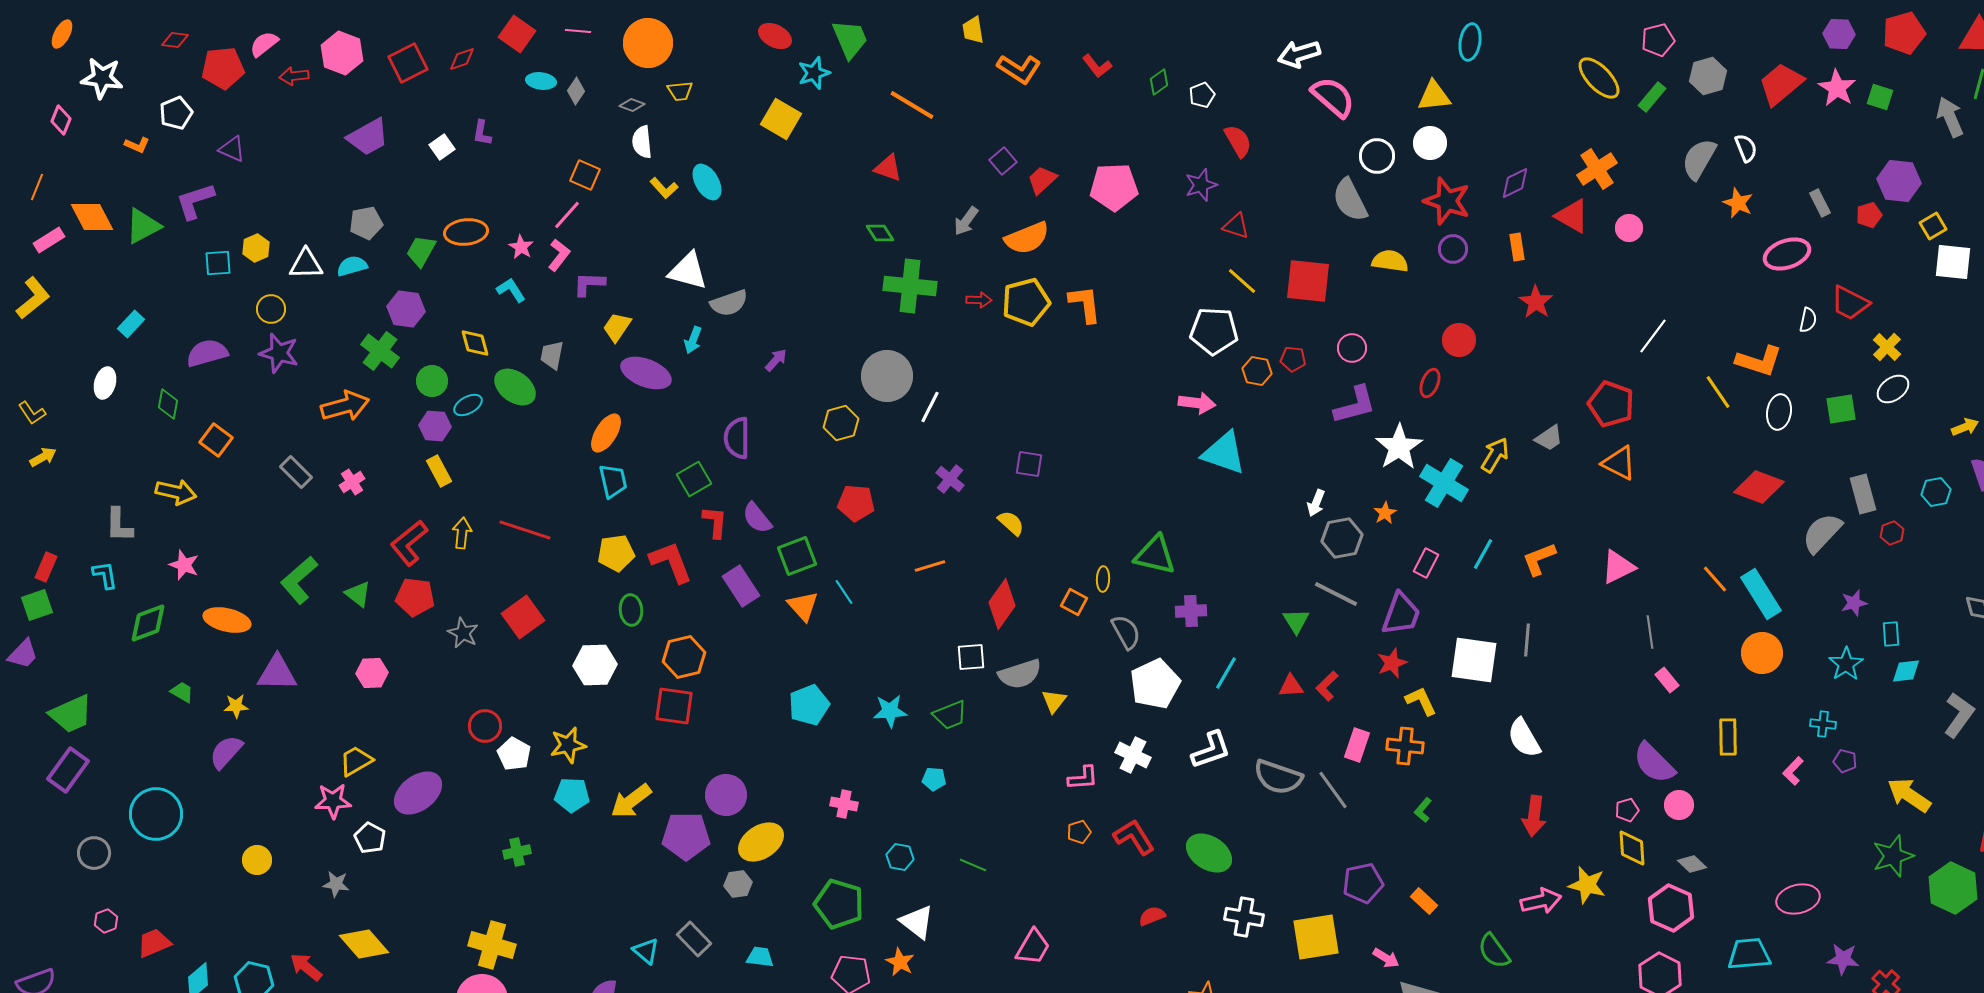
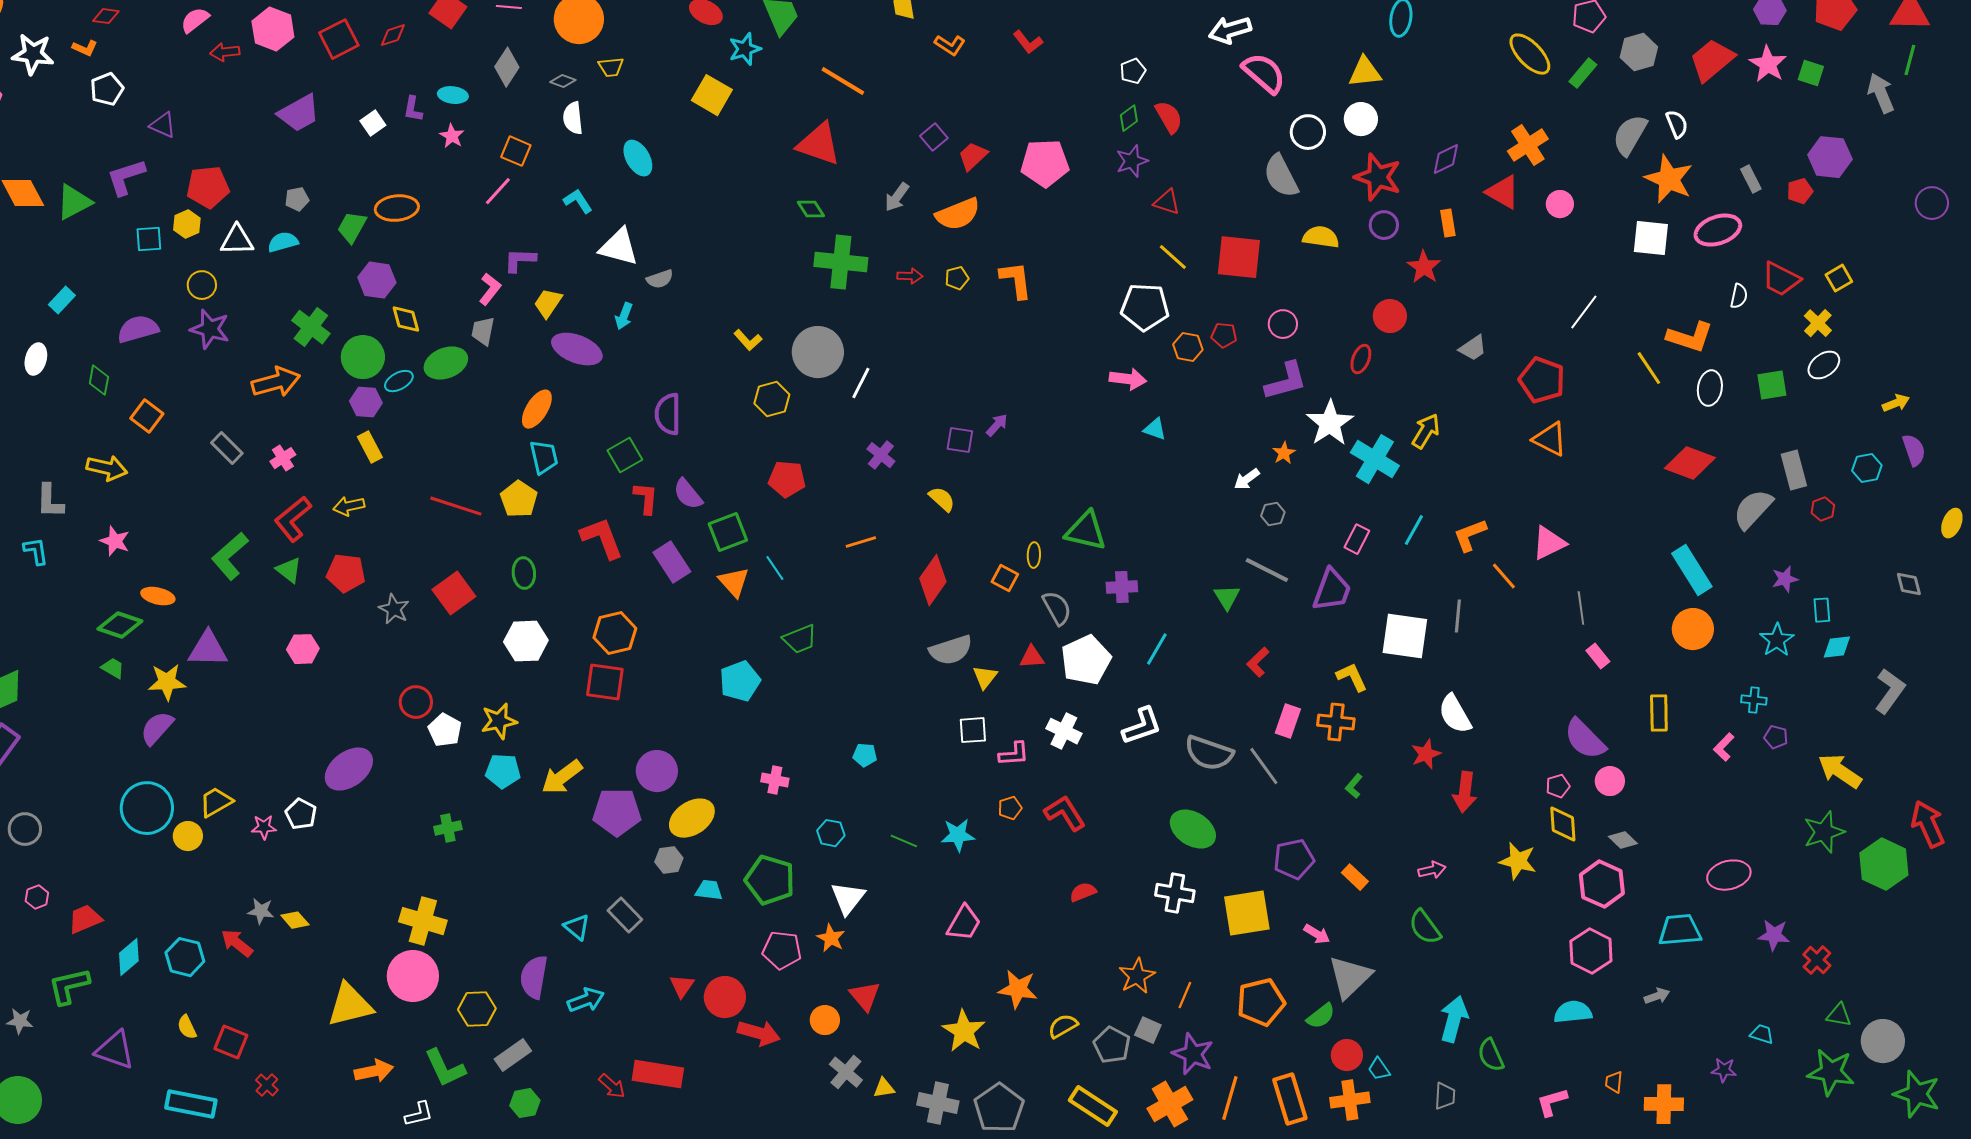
red pentagon: (223, 68) -> (208, 187), moved
orange L-shape: (1019, 69) -> (950, 45), size x0.7
cyan ellipse: (541, 81) -> (453, 95), moved
green diamond: (1159, 82) -> (1129, 118), moved
gray diamond: (576, 91) -> (507, 67), size x1.4
orange L-shape: (137, 145) -> (85, 48), moved
red triangle: (888, 168) -> (819, 144), size x1.6
yellow L-shape: (664, 188) -> (748, 340), moved
orange star: (1738, 203) -> (1669, 179), size x1.6
gray pentagon: (366, 223) -> (297, 199), size x0.7
yellow square: (1933, 226) -> (1839, 278), moved
pink star: (521, 247) -> (452, 136), moved
pink L-shape: (559, 255) -> (490, 289), moved
white square: (1953, 262) -> (1651, 238), moved
cyan L-shape: (511, 290) -> (578, 201), moved
yellow pentagon: (1026, 302) -> (957, 278), size x0.5
red star: (1536, 302) -> (1424, 267), moved
gray semicircle: (729, 303) -> (660, 279), size x0.7
purple hexagon: (406, 309) -> (377, 280), moved
purple arrow: (776, 360) -> (997, 425), moved
green circle: (432, 381) -> (363, 357), size x1.4
green ellipse: (515, 387) -> (446, 363), turned -57
gray trapezoid: (1549, 438) -> (1473, 348), moved
cyan triangle: (1224, 453) -> (1155, 429), size x0.5
white arrow: (1316, 503) -> (1247, 479), turned 32
orange star: (1385, 513) -> (1284, 453), moved
yellow arrow: (462, 533) -> (349, 506), moved, turned -108
gray hexagon: (1342, 538) -> (1273, 514), size x0.6
red L-shape: (409, 543) -> (293, 519), moved
yellow pentagon: (616, 553) -> (519, 499), moved, turned -30
orange line: (1715, 579) -> (1504, 576), moved
green ellipse: (631, 610) -> (524, 573), moved
orange ellipse: (227, 620) -> (158, 596), size x0.7
green diamond: (148, 623) -> (120, 625), moved, turned 39
white square: (971, 657) -> (973, 730), moved
red star: (1392, 663) -> (1426, 754), moved
red triangle: (1291, 686) -> (1032, 657), moved
yellow star: (236, 706) -> (167, 682), size x1.5
cyan star: (890, 711) -> (958, 835), moved
green trapezoid: (950, 715) -> (800, 639), moved
yellow trapezoid: (356, 761) -> (216, 802), moved
pink star: (333, 801) -> (264, 827), moved, size x0.7
cyan circle: (156, 814) -> (147, 808), moved
green ellipse: (1209, 853) -> (1193, 829), moved
gray star: (336, 884) -> (261, 911), moved
pink arrow: (1541, 901) -> (1432, 870), moved, size x0.7
white triangle: (917, 922) -> (848, 898), turned 30
yellow diamond: (364, 944) -> (295, 920), size x0.6
cyan trapezoid: (760, 957) -> (709, 890), moved

